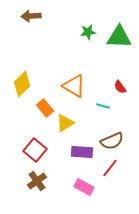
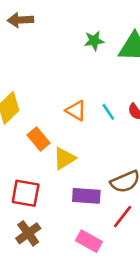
orange triangle: (74, 86) -> (76, 111), size x0.7
cyan line: (103, 106) -> (108, 112), moved, turned 40
red square: (35, 150) -> (26, 193), turned -30

